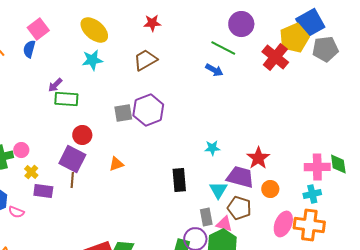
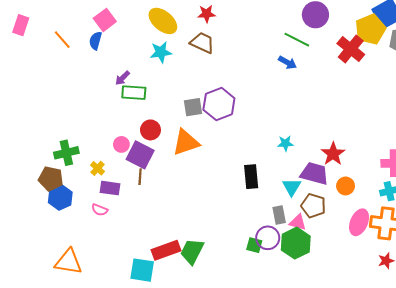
red star: (152, 23) -> (206, 14), moved
brown trapezoid: (145, 60) -> (202, 43), moved, turned 55
pink circle: (21, 150) -> (121, 144), moved
orange triangle: (116, 164) -> (186, 142), moved, size x1.8
pink semicircle: (16, 212) -> (100, 210), moved

